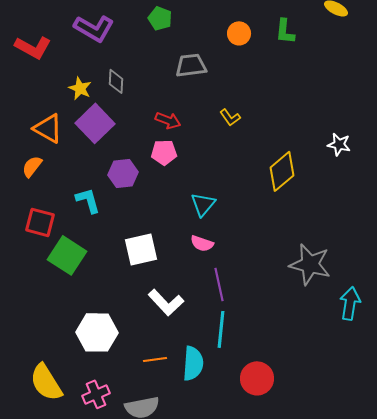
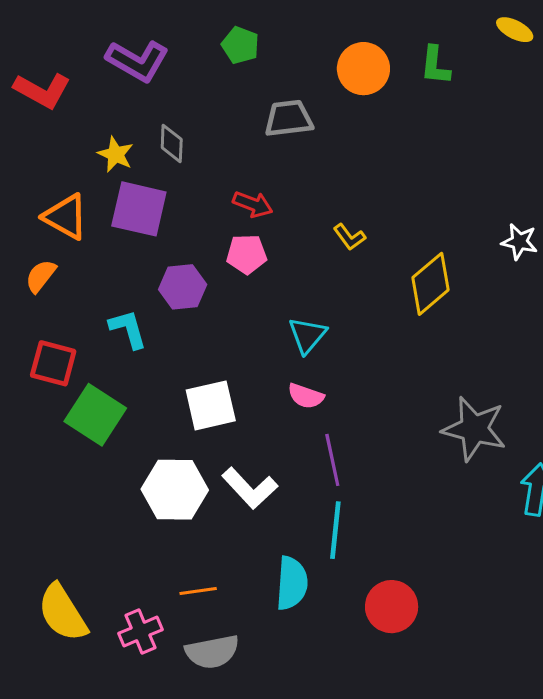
orange circle: (239, 33) -> (363, 69), size x1.4
yellow L-shape: (230, 117) -> (349, 237), moved
purple square: (95, 123) -> (139, 209), turned -33
white hexagon: (97, 332) -> (175, 490), moved
orange line: (155, 359) -> (198, 591), moved

